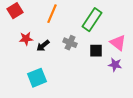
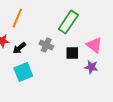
orange line: (52, 14) -> (17, 18), moved
cyan square: (37, 78) -> (23, 72), moved

